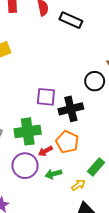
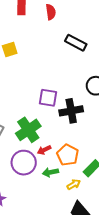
black rectangle: (71, 20) -> (76, 43), moved
green cross: (28, 131) -> (28, 130), turned -30
orange pentagon: (67, 142) -> (68, 155), moved

